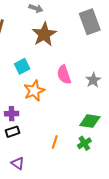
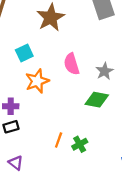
green diamond: (90, 121) -> (97, 100), moved
green cross: (84, 143) -> (80, 144), moved

